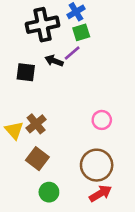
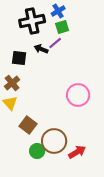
pink circle: (102, 120) -> (78, 95), size x1.5
brown cross: (36, 124) -> (12, 83), moved
brown circle: (97, 165) -> (54, 141), moved

